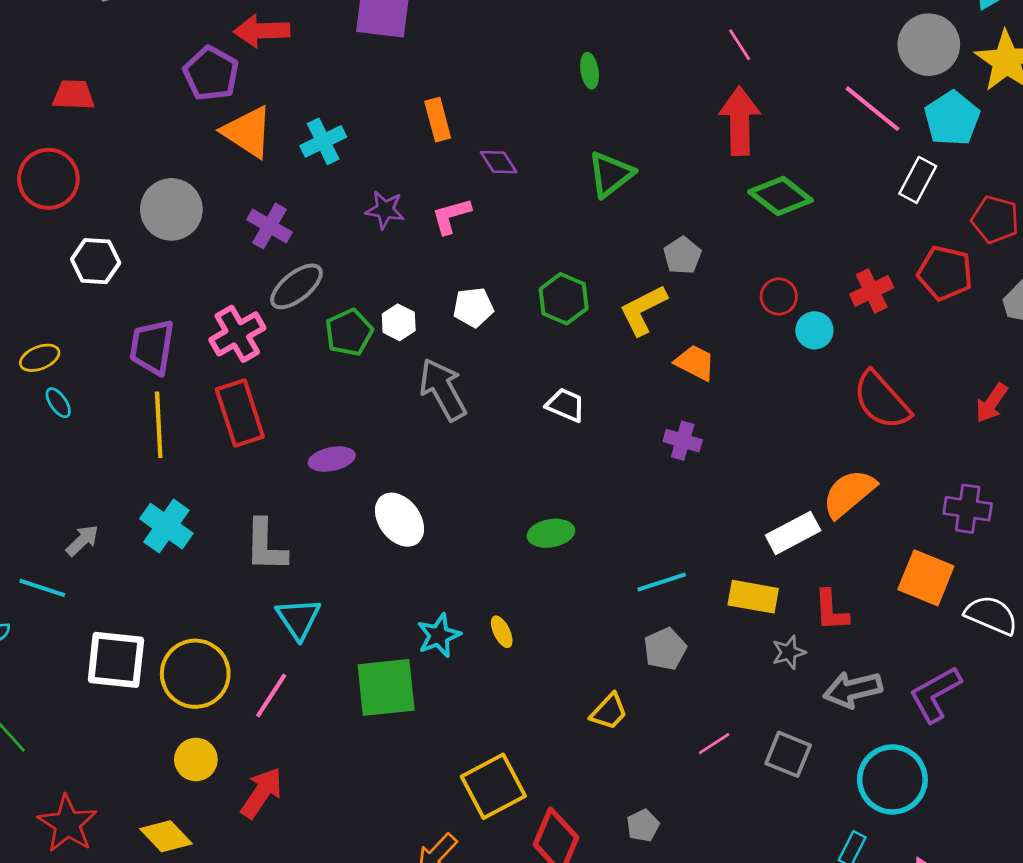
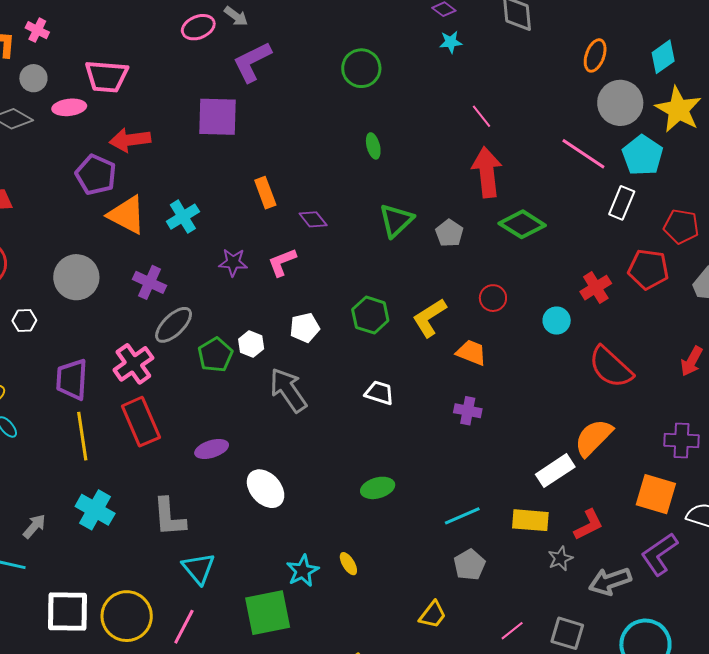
gray pentagon: (682, 256) -> (449, 233), moved
white hexagon: (96, 261) -> (24, 321), size x0.7
red circle: (779, 296) -> (493, 298), moved
red L-shape: (831, 610) -> (589, 525), turned -108
purple L-shape: (935, 694) -> (659, 554), moved

